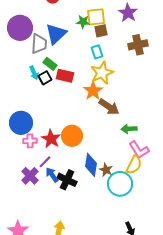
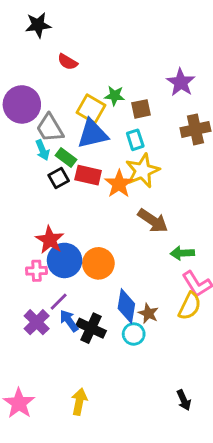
yellow square: (96, 17) -> (91, 109), moved, turned 36
blue triangle: (56, 34) -> (92, 134), moved, turned 30
gray trapezoid: (39, 44) -> (50, 128), turned 145
cyan arrow: (34, 73) -> (42, 150), moved
orange star: (93, 91) -> (119, 184), moved
blue circle: (21, 123) -> (65, 260), moved
red star: (51, 139) -> (50, 240), moved
cyan circle: (120, 184) -> (134, 334), moved, size x0.6

